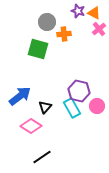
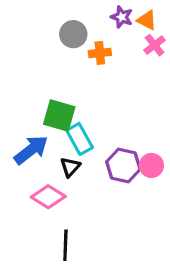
green square: (38, 49) -> (59, 115), moved
purple hexagon: (79, 91) -> (123, 165), moved
cyan rectangle: (72, 108) -> (80, 139), moved
black line: (42, 157) -> (65, 245), turned -54

